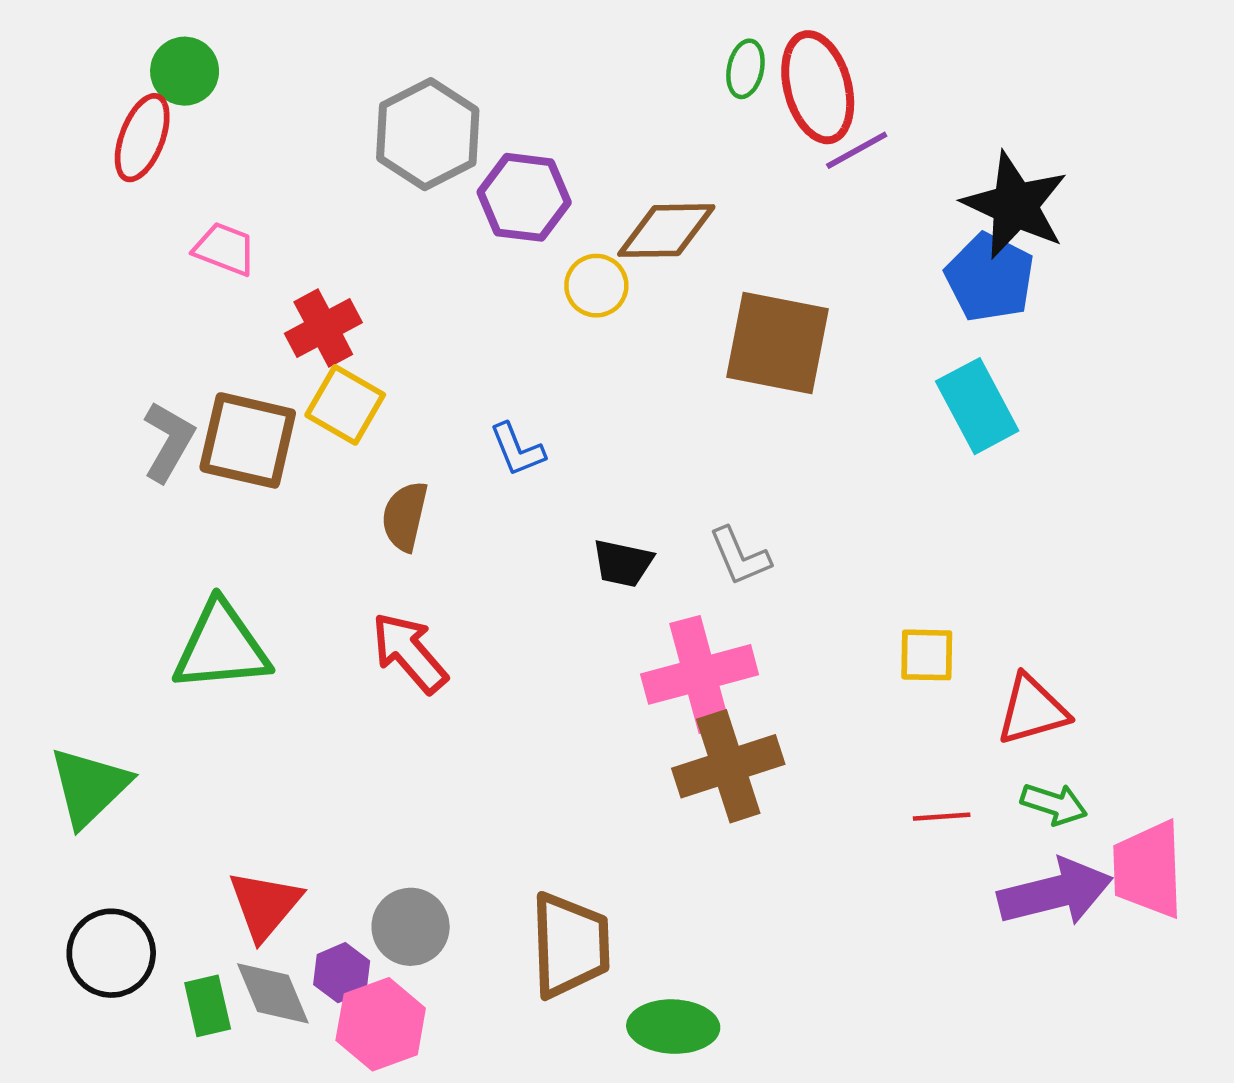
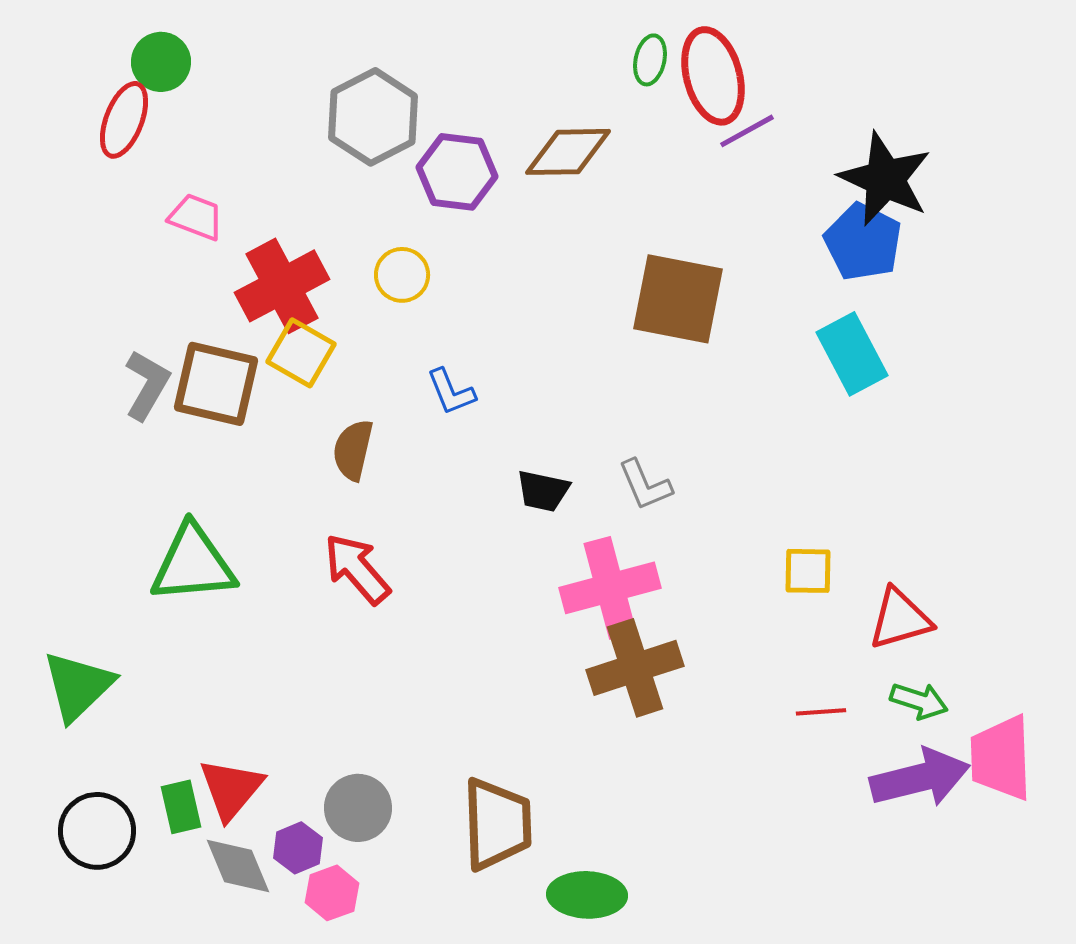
brown diamond: (666, 231) -> (568, 152), moved
yellow circle: (596, 286) -> (402, 275), moved
red cross: (323, 328) -> (282, 286), size x1.4
green rectangle: (208, 1006) -> (181, 807), moved
pink hexagon: (381, 1024) -> (332, 893), size x0.7

